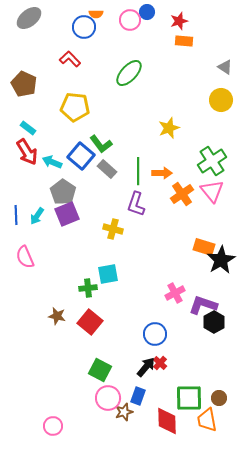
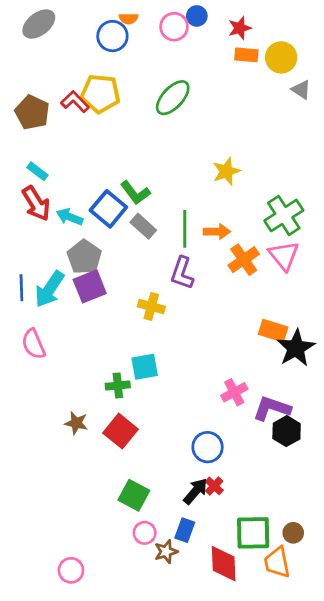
red L-shape: (70, 59) -> (75, 102), moved
yellow circle: (221, 100) -> (281, 57), moved
yellow pentagon: (75, 107) -> (100, 94), moved
cyan arrow: (37, 216) -> (50, 289), size x1.6
pink circle: (108, 398) -> (145, 533), size x0.7

